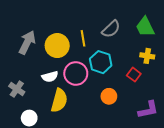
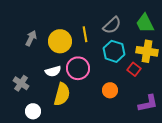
gray arrow: (27, 42) -> (31, 38), size x0.7
yellow cross: (147, 56) -> (147, 51), size x1.5
cyan hexagon: (101, 62) -> (114, 51), moved

